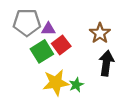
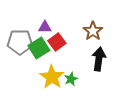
gray pentagon: (27, 22) -> (20, 42), moved
yellow star: (56, 83) -> (52, 77), turned -30

